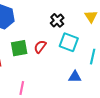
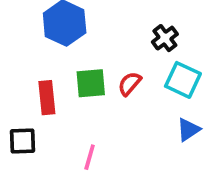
blue triangle: (75, 77) -> (188, 130), moved, turned -40

